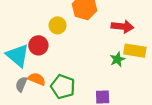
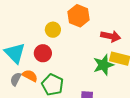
red circle: (38, 45) -> (43, 53), moved
green star: (117, 59) -> (103, 65), size x1.5

